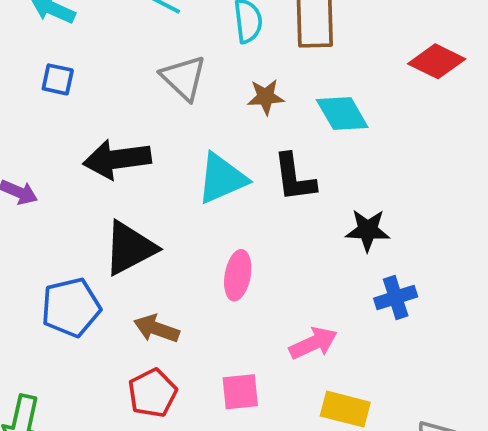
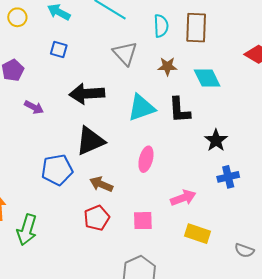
black star: (368, 230) -> (216, 140), turned 30

